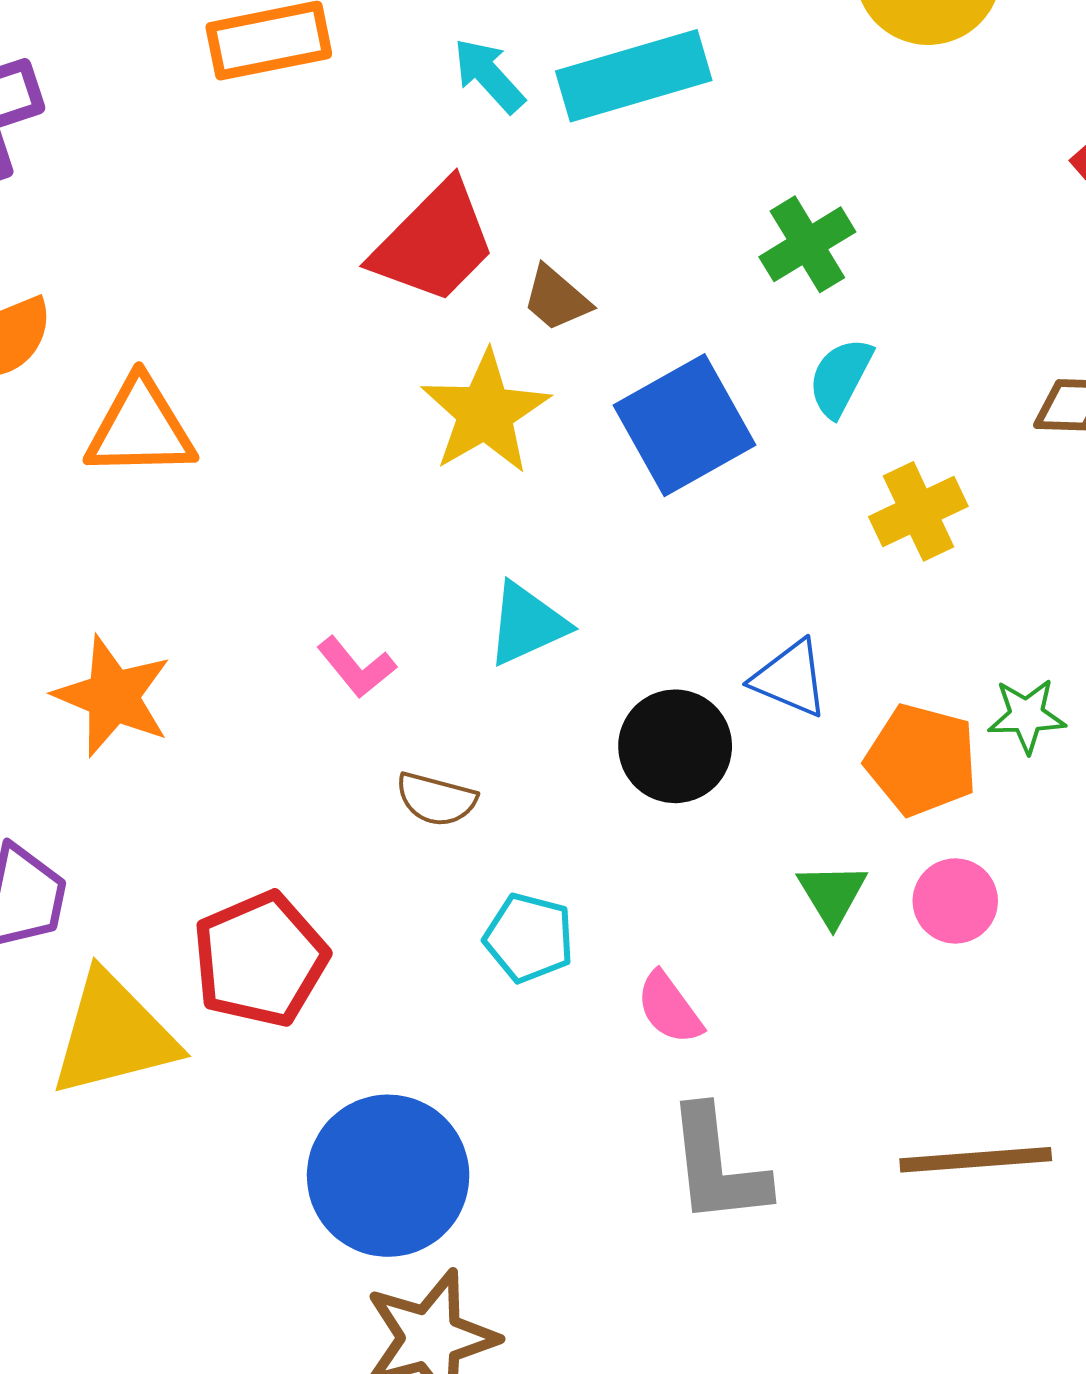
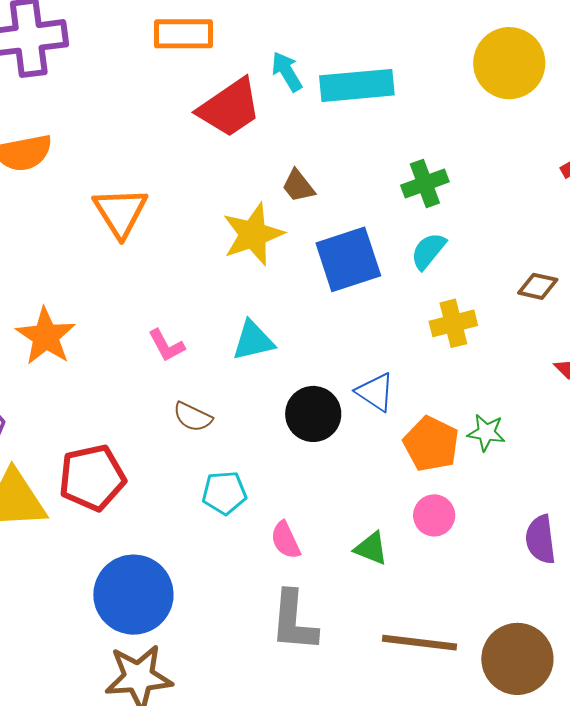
red trapezoid: (434, 243) -> (230, 108), moved
orange triangle: (140, 428) -> (120, 212), moved, turned 48
green triangle: (832, 894) -> (371, 548), moved, turned -48
cyan pentagon: (529, 938) -> (224, 493), turned -30

